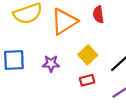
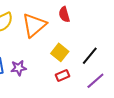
purple star: (51, 64) -> (19, 68), moved

